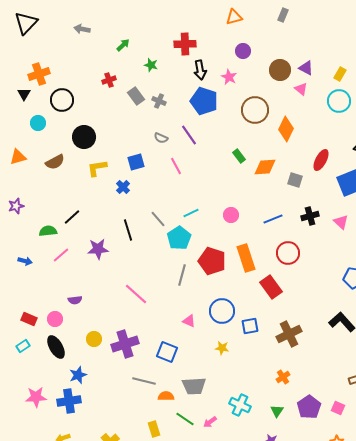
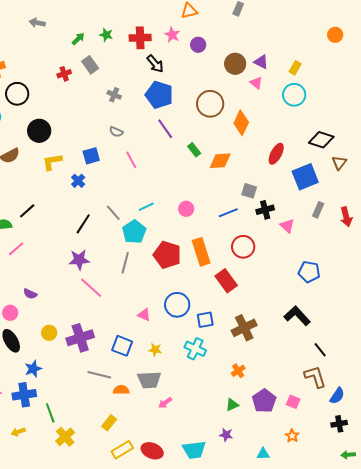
green star: (151, 65) -> (106, 35), moved
black arrow: (200, 70) -> (155, 64), turned -30
pink star: (229, 77) -> (172, 35), moved
gray rectangle: (136, 96) -> (90, 65), moved
purple line: (189, 135) -> (165, 129), moved
gray square: (295, 180) -> (249, 191), moved
pink triangle: (341, 222) -> (287, 226), moved
black line: (128, 230) -> (83, 224), turned 50
purple star: (98, 249) -> (79, 260), moved
gray line: (182, 275) -> (125, 263), moved
purple semicircle: (75, 300) -> (30, 294), turned 32
yellow star: (222, 348) -> (155, 350), moved
cyan cross: (240, 405) -> (195, 349), moved
green triangle: (277, 411) -> (232, 405), turned 32
green line: (185, 419) -> (50, 413), moved, turned 36
pink arrow: (210, 422) -> (165, 403), moved
yellow rectangle: (154, 429) -> (109, 423), turned 56

